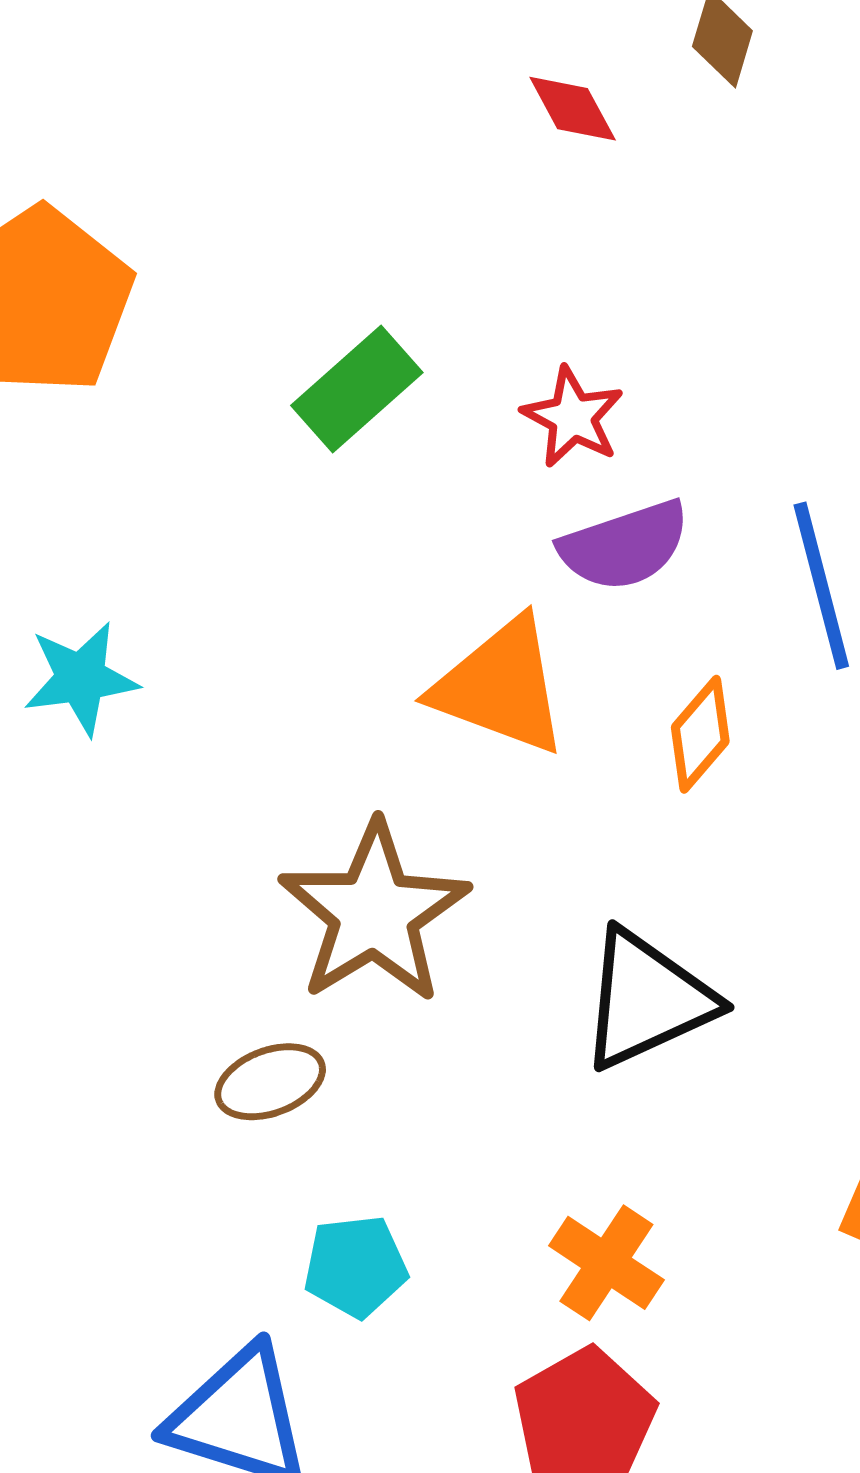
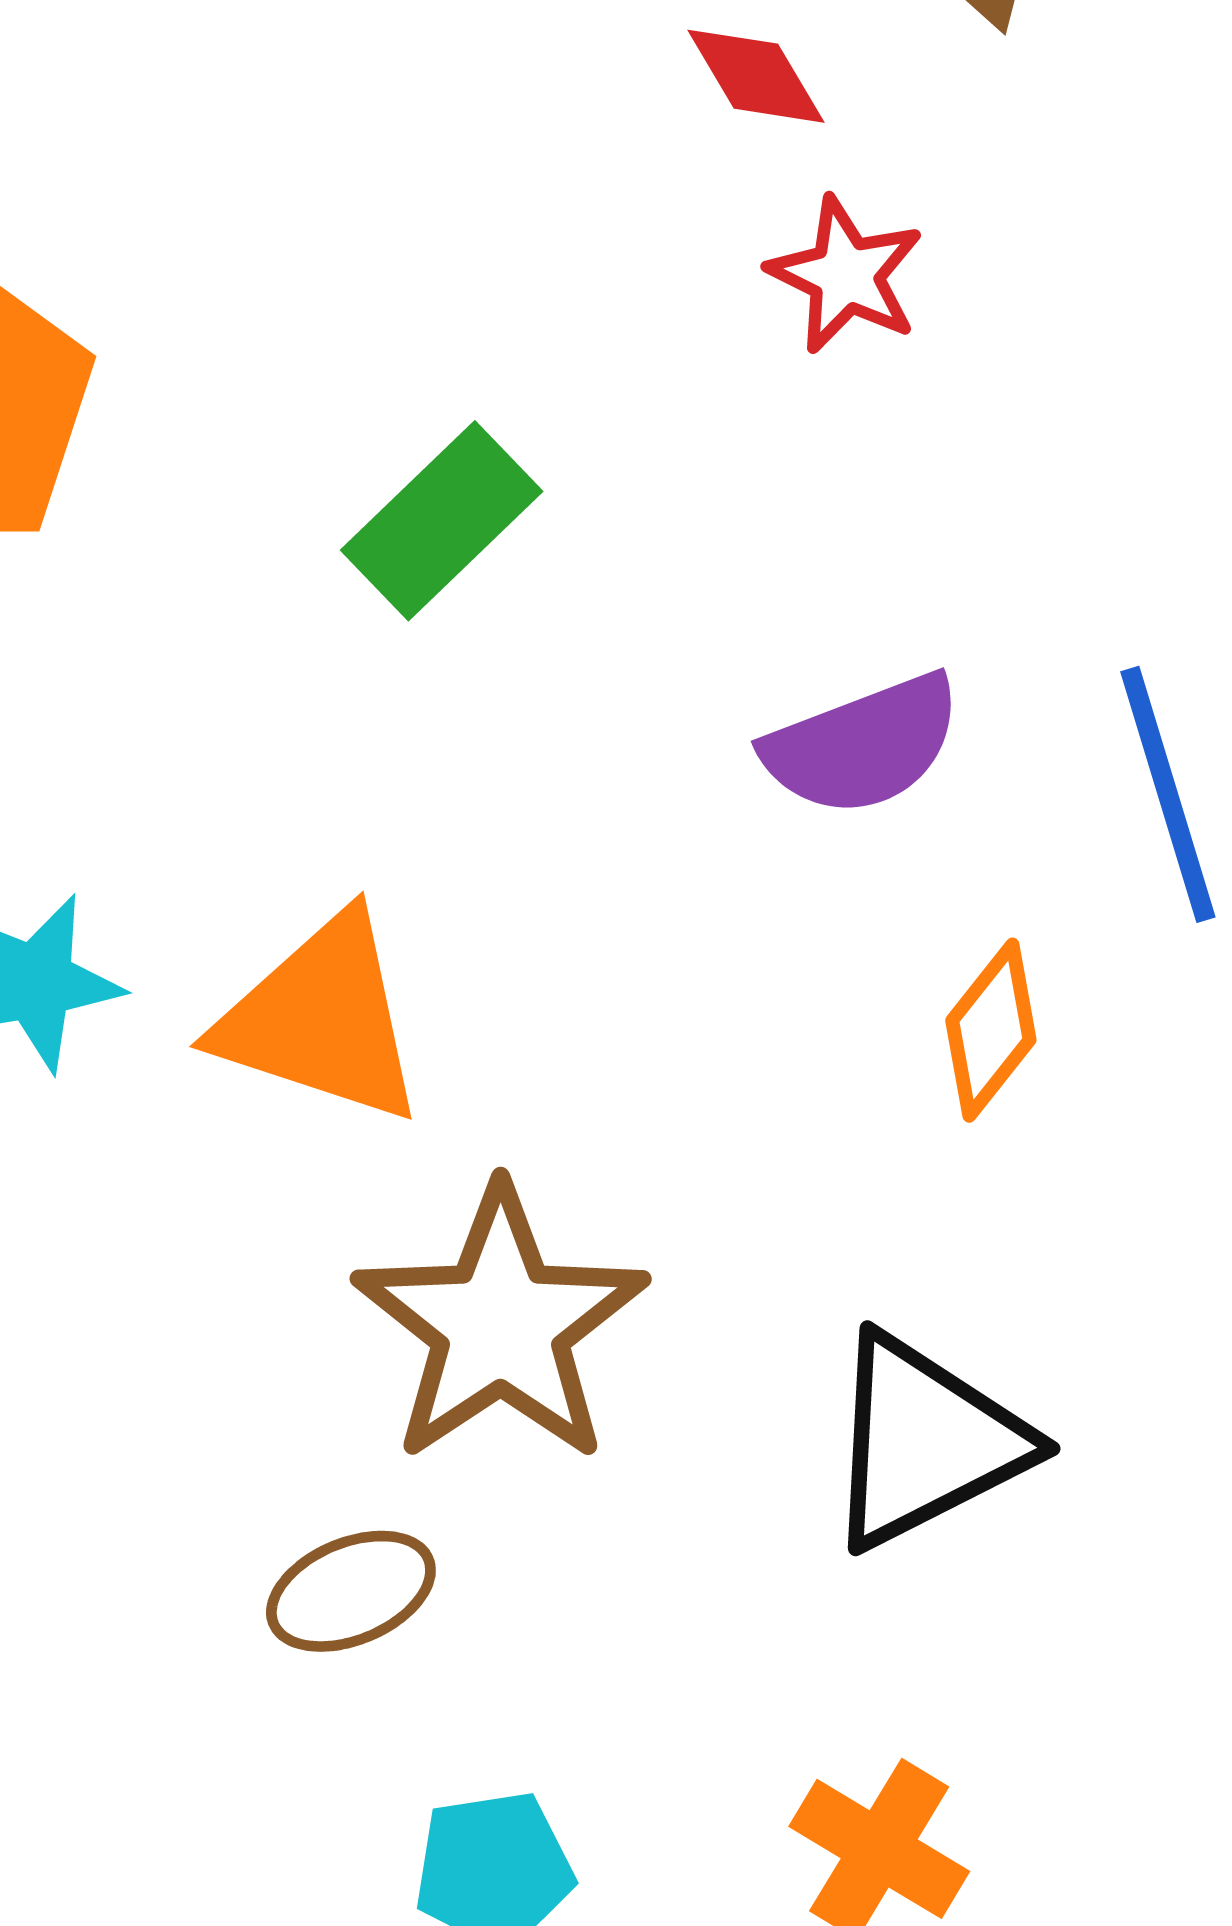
red star: (573, 417) -> (846, 275), moved
orange triangle: (501, 686) -> (321, 1019), moved

